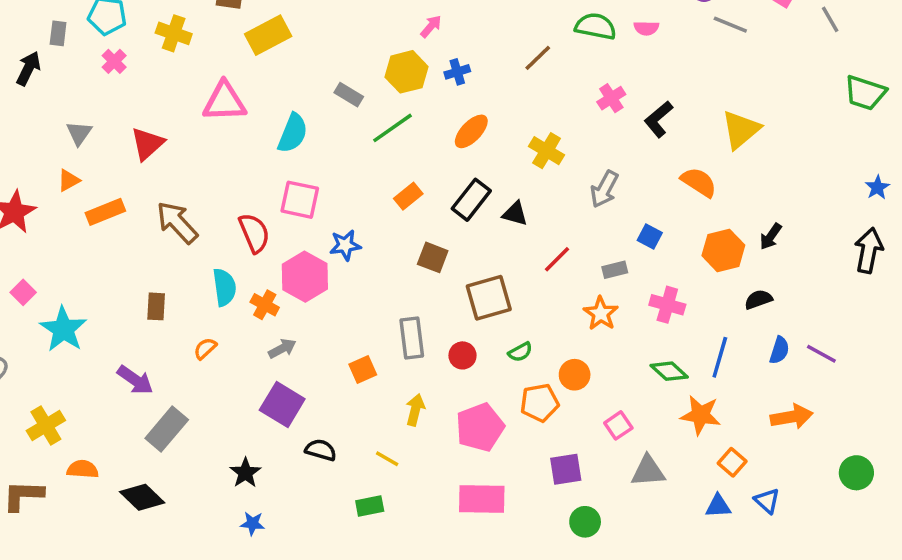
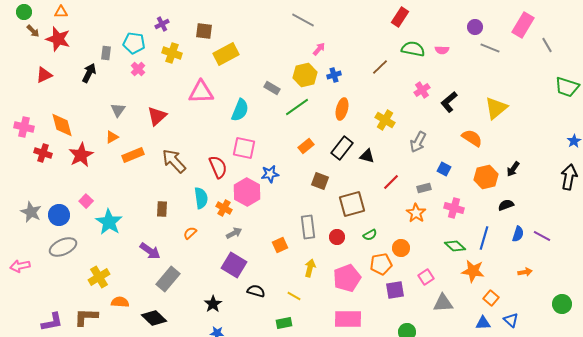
orange ellipse: (471, 131) -> (342, 109), turned -30
orange arrow: (792, 417) -> (525, 272), size x0.6
purple square: (566, 469) -> (395, 290), moved

